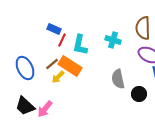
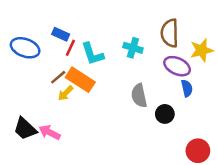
cyan L-shape: (80, 45) -> (93, 54), turned -30
blue ellipse: (25, 68) -> (25, 48), moved, turned -45
pink arrow: (45, 109) -> (50, 132), turned 78

